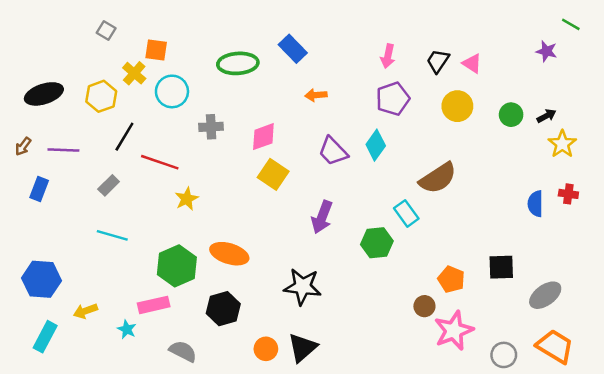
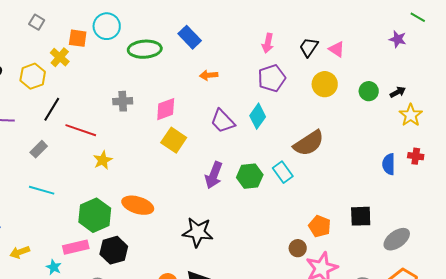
cyan circle: (172, 91) -> (107, 26), moved
green hexagon: (377, 243) -> (250, 176), moved
black hexagon: (223, 309) -> (114, 250), moved

